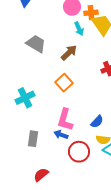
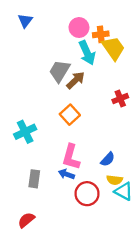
cyan arrow: (79, 29) -> (87, 53), size x1.5
gray trapezoid: (36, 44) -> (60, 71), moved, turned -90
red semicircle: (41, 175) -> (26, 220), moved

